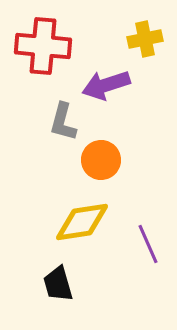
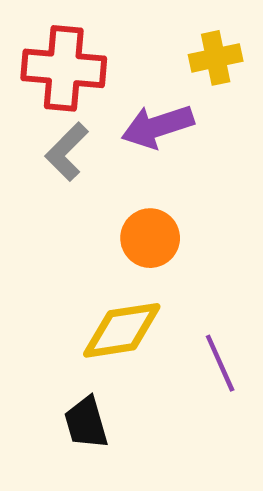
gray L-shape: (63, 122) -> (67, 152), moved, turned 30

